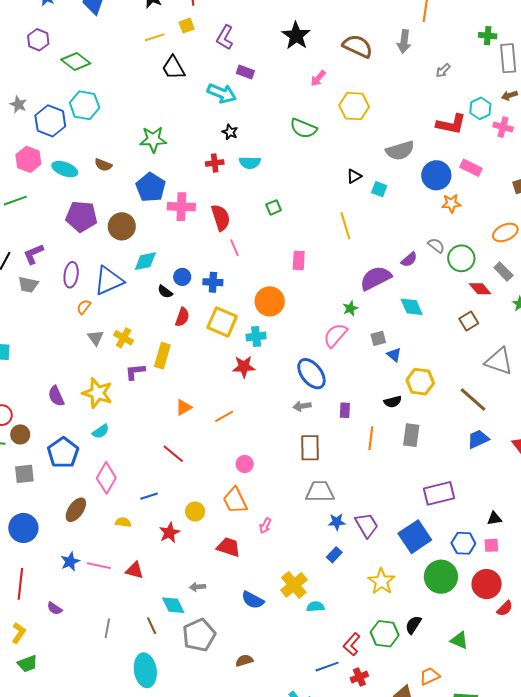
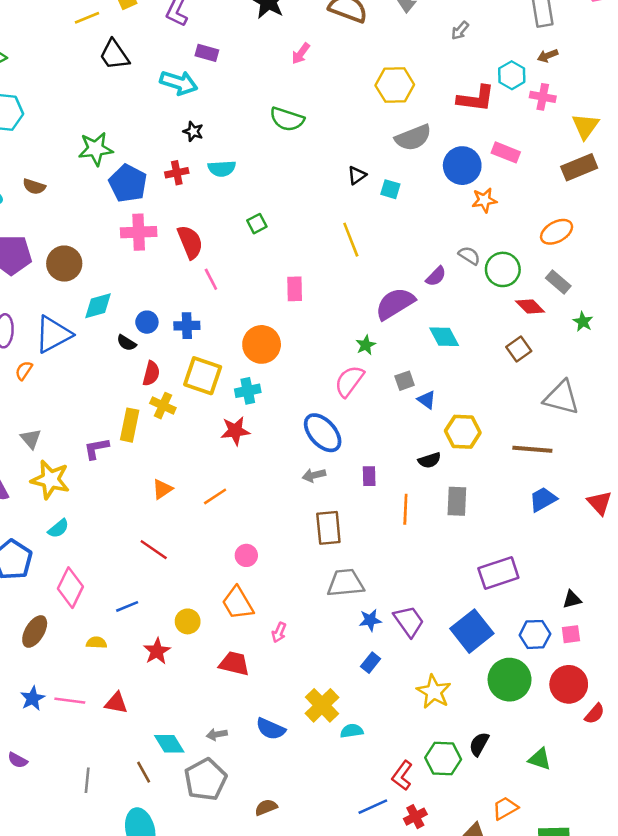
yellow hexagon: (354, 106) -> (395, 85), moved
blue pentagon: (151, 187) -> (128, 183), moved
gray triangle: (96, 338) -> (31, 439), moved
yellow cross: (124, 338) -> (163, 406), moved
brown line: (473, 400) -> (532, 449), turned -32
gray arrow: (198, 587) -> (217, 734), moved

